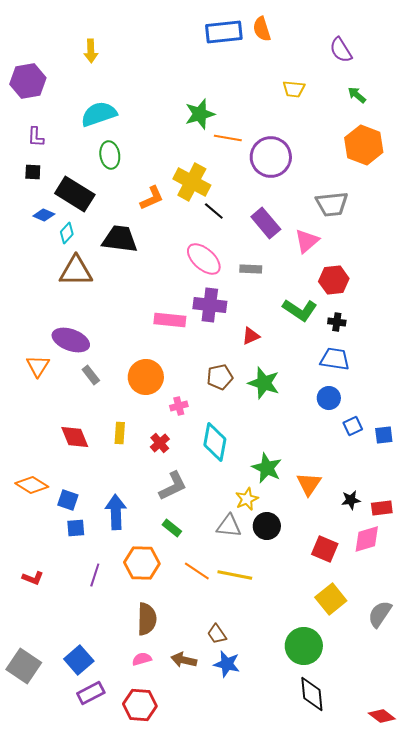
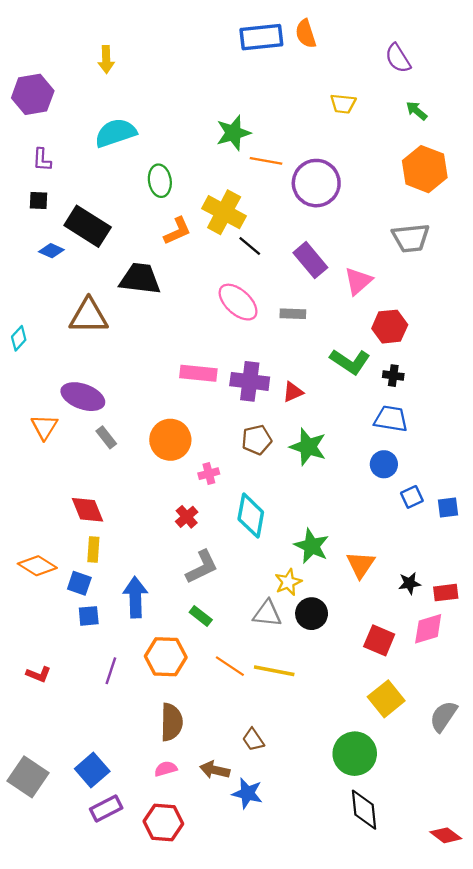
green ellipse: (110, 155) -> (160, 181), moved
gray trapezoid: (332, 204) -> (411, 238), moved
cyan diamond: (67, 233) -> (19, 338), moved
purple cross: (210, 305) -> (250, 381), moved
yellow rectangle: (120, 433) -> (93, 549), moved
blue star: (227, 664) -> (247, 793), moved

